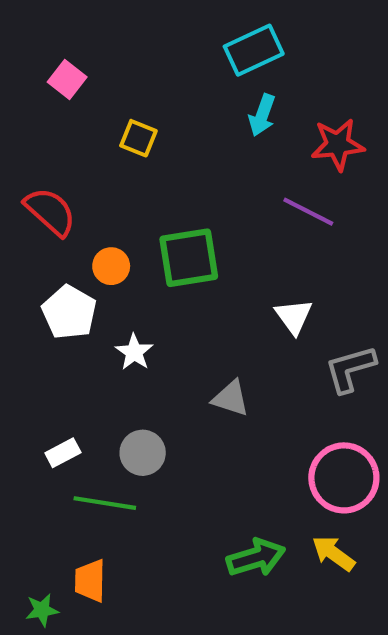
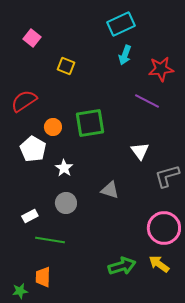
red semicircle: (50, 212) -> (24, 101), turned -76
gray circle: (143, 453) -> (66, 203), moved

